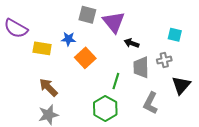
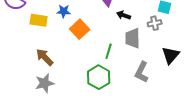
gray cross: (164, 60) -> (155, 23), moved

